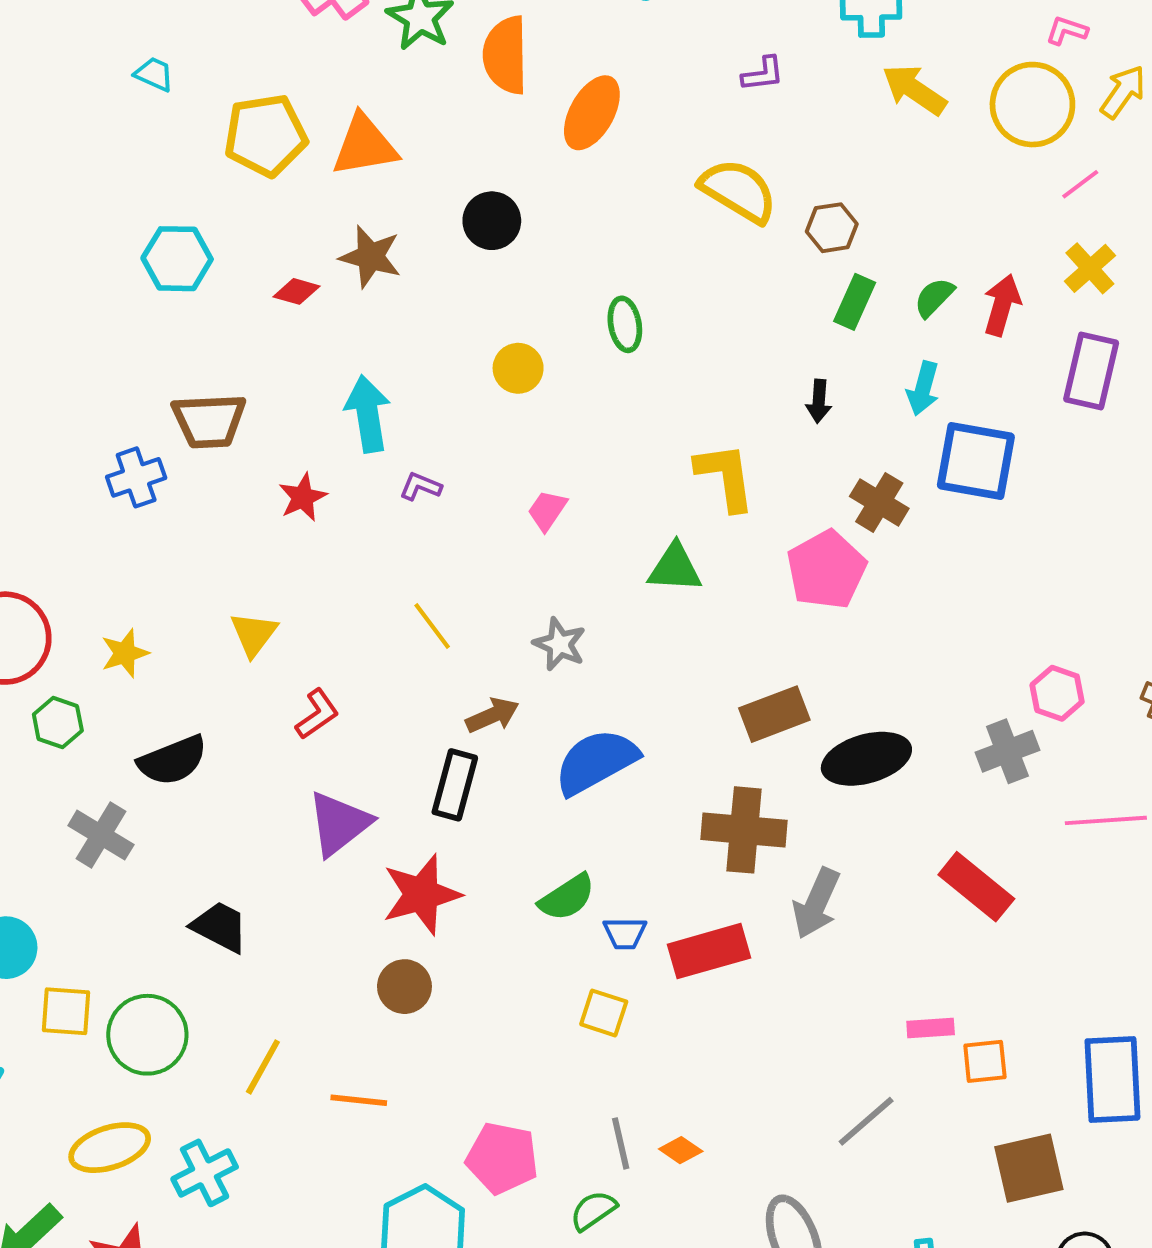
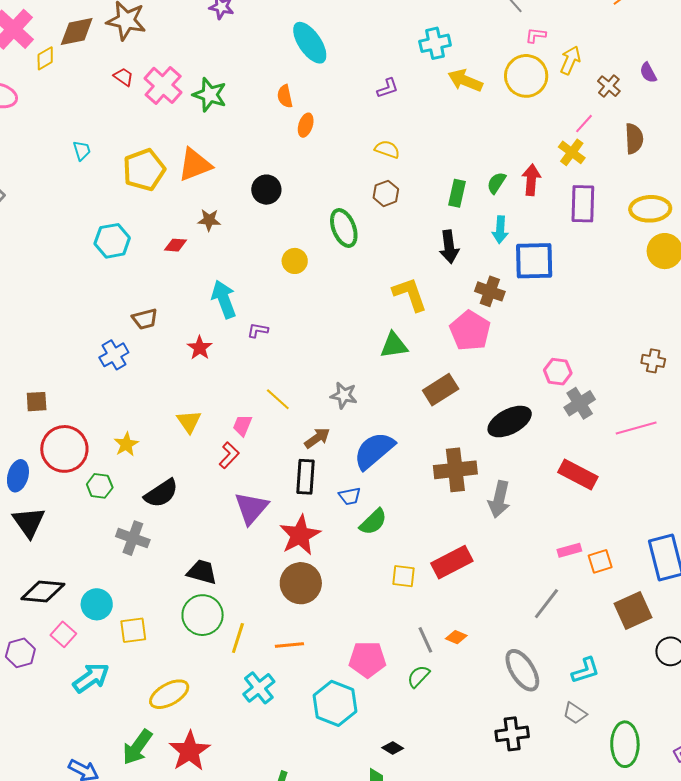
orange semicircle: (506, 55) -> (285, 96), moved, size x0.6
cyan trapezoid: (154, 74) -> (82, 150), turned 60
orange ellipse: (592, 113) -> (306, 125), size x0.6
pink line: (1080, 184) -> (584, 124), moved
yellow semicircle: (738, 191) -> (387, 149), size x0.6
brown hexagon: (832, 228) -> (386, 193), moved
brown star: (370, 257) -> (209, 220), size x0.7
green ellipse: (625, 324) -> (344, 228), size x1.4
black arrow: (819, 401) -> (449, 247), size x1.5
brown trapezoid: (209, 421) -> (145, 319), size x0.7
pink trapezoid: (547, 510) -> (242, 425), moved
pink hexagon: (1057, 693) -> (558, 372), moved
brown rectangle: (774, 714) -> (441, 390), moved
blue trapezoid: (625, 933) -> (350, 496), moved
red rectangle: (709, 951) -> (452, 562), moved
brown circle: (404, 987) -> (301, 583), size x1.5
green circle: (147, 1035) -> (203, 615), moved
cyan cross: (205, 1173) -> (259, 688), moved

